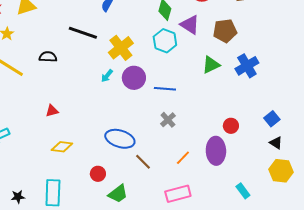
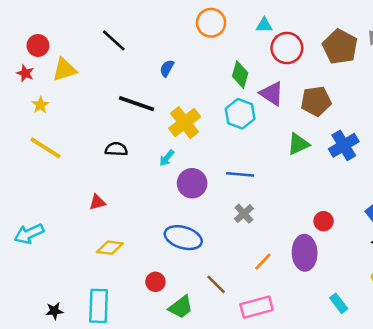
black semicircle: (48, 57) -> (116, 149), moved
purple circle: (134, 78) -> (192, 183), moved
brown line: (143, 162) -> (216, 284), moved

